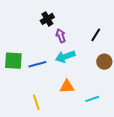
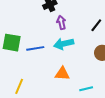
yellow line: (36, 102) -> (19, 86), moved, turned 35

